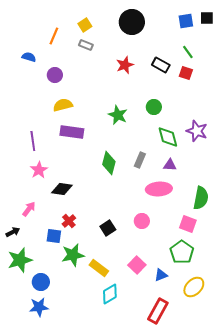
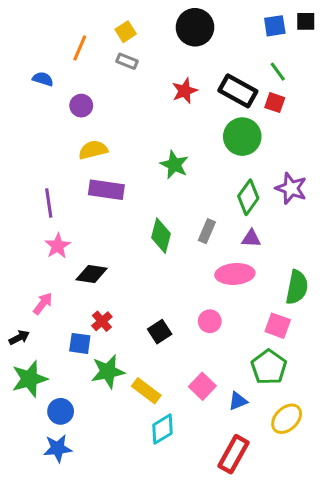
black rectangle: (161, 65) -> (238, 91), size x1.4
green circle: (154, 107) -> (242, 137), moved, size x1.6
green diamond: (168, 137) -> (248, 197), turned 50

